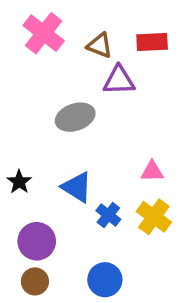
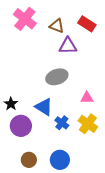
red rectangle: (152, 42) -> (87, 24), turned 36
gray ellipse: (75, 117) -> (57, 77), moved
purple circle: (37, 241) -> (21, 126), moved
brown circle: (35, 281) -> (29, 160), moved

